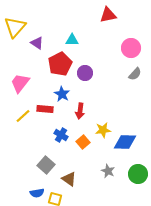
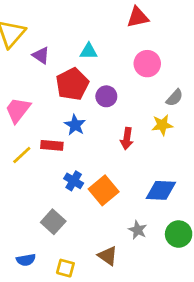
pink circle: (131, 48) -> (147, 64), moved
red arrow: (80, 111) -> (127, 139), moved
yellow star: (103, 130) -> (162, 125), moved
orange square: (83, 142) -> (104, 190), size x1.5
brown triangle: (69, 179) -> (108, 256), moved
blue semicircle: (37, 193) -> (26, 260), moved

